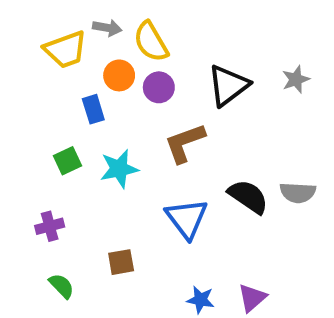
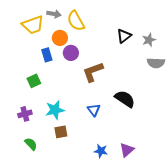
black triangle: (228, 85) -> (124, 36), moved, size x0.7
purple circle: (159, 87) -> (71, 53), moved
cyan star: (119, 169) -> (55, 110), moved
gray semicircle: (298, 193) -> (156, 63), moved
blue triangle: (187, 218) -> (94, 110), size x0.6

